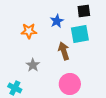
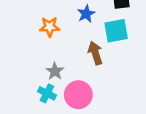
pink circle: (70, 84) -> (78, 95), moved
cyan cross: (15, 88) -> (47, 93), moved

